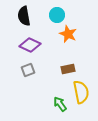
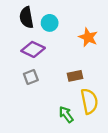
cyan circle: (57, 15) -> (50, 23), moved
orange star: (68, 34) -> (88, 37), moved

